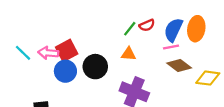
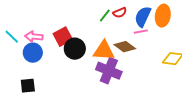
red square: (67, 51) -> (63, 37), moved
orange triangle: (129, 54) -> (104, 51), moved, size x1.6
brown diamond: (179, 65) -> (125, 47), moved
blue circle: (65, 71) -> (33, 53), moved

